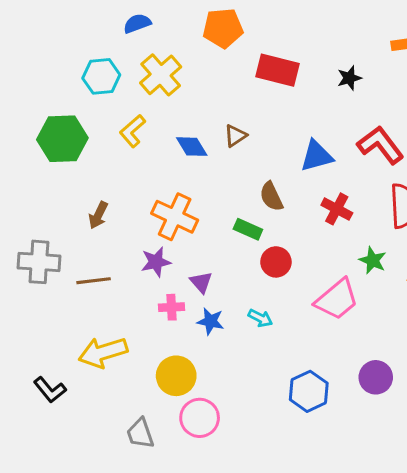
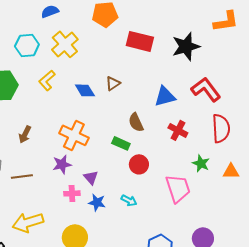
black star: (349, 78) -> (186, 46), size x1.8
pink trapezoid: (337, 299) -> (178, 188), turned -68

